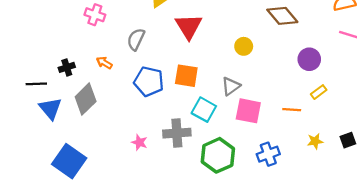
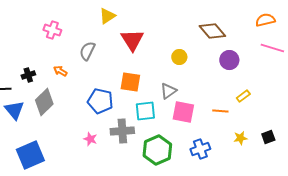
purple circle: (309, 59) -> (229, 60), moved
blue pentagon: (149, 81) -> (100, 101), moved
cyan square: (204, 110) -> (145, 111), turned -35
blue square: (69, 161) -> (30, 155), turned 32

